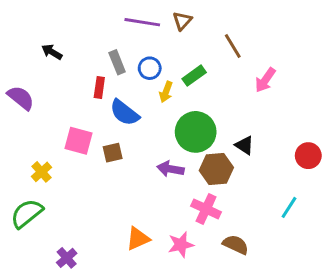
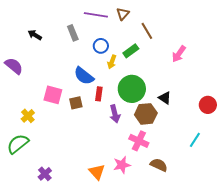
brown line: (233, 46) -> (147, 31), moved
gray rectangle: (117, 62) -> (73, 33), moved
red rectangle: (99, 87) -> (99, 94), moved
purple arrow: (170, 169) -> (115, 114), turned -114
orange triangle: (138, 239) -> (97, 172), moved, turned -48

